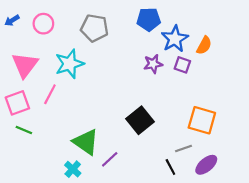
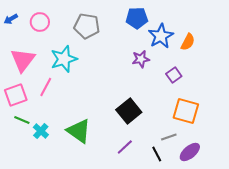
purple square: (182, 65) -> (174, 75), moved, turned 35
purple line: (110, 159) -> (125, 147), moved
cyan cross: (73, 169) -> (41, 131), moved

